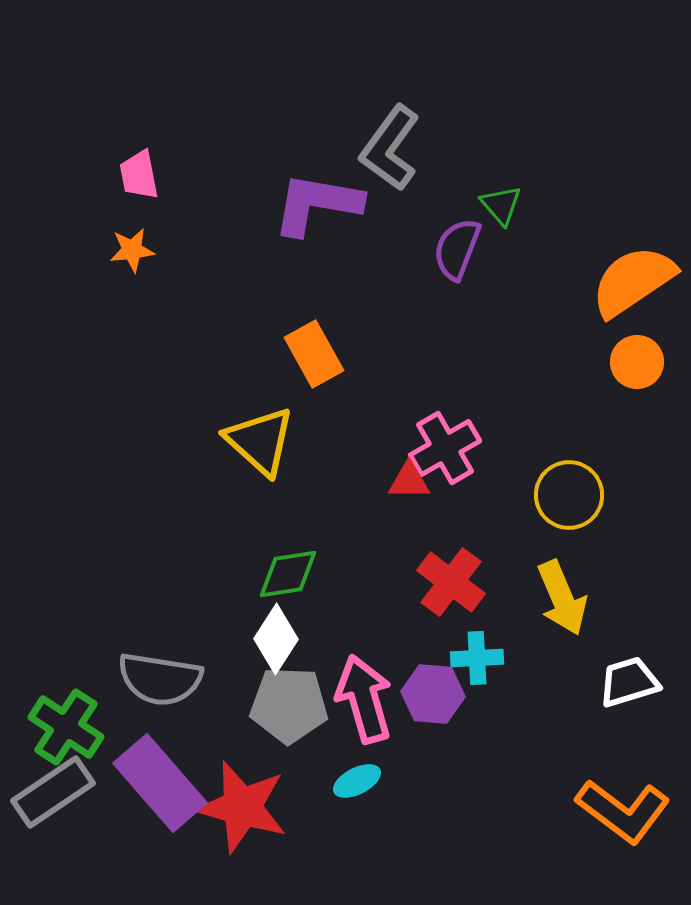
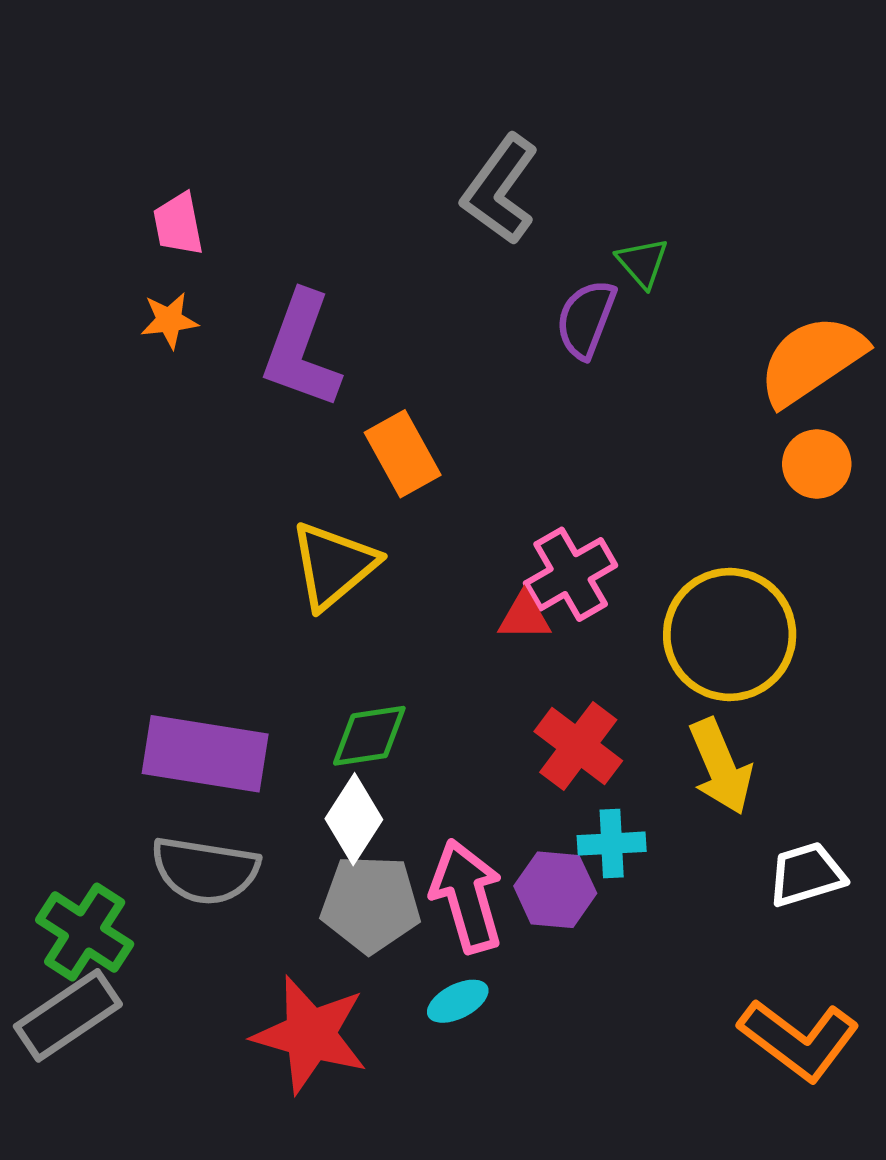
purple L-shape: (317, 204) -> (301, 350), moved, turned -80
yellow triangle: (260, 441) -> (333, 565), turned 38
yellow circle: (569, 495) -> (730, 634), size x1.5
purple rectangle: (160, 783) -> (205, 754), moved, turned -40

